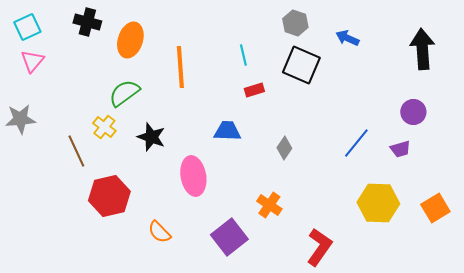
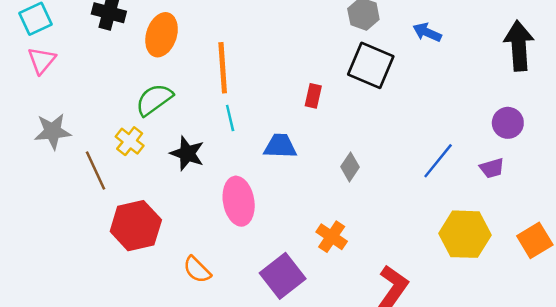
cyan line: (243, 55) -> (230, 118), moved
red rectangle: (254, 90) -> (313, 96), turned -60
gray star: (20, 119) -> (53, 131), moved

